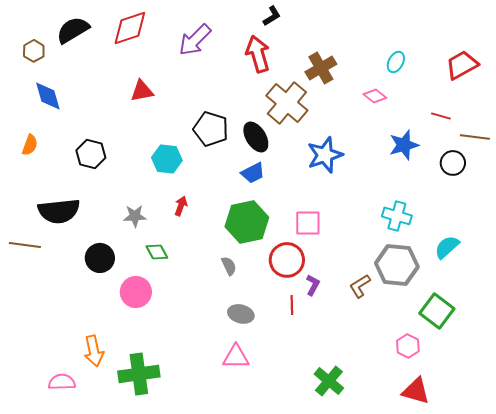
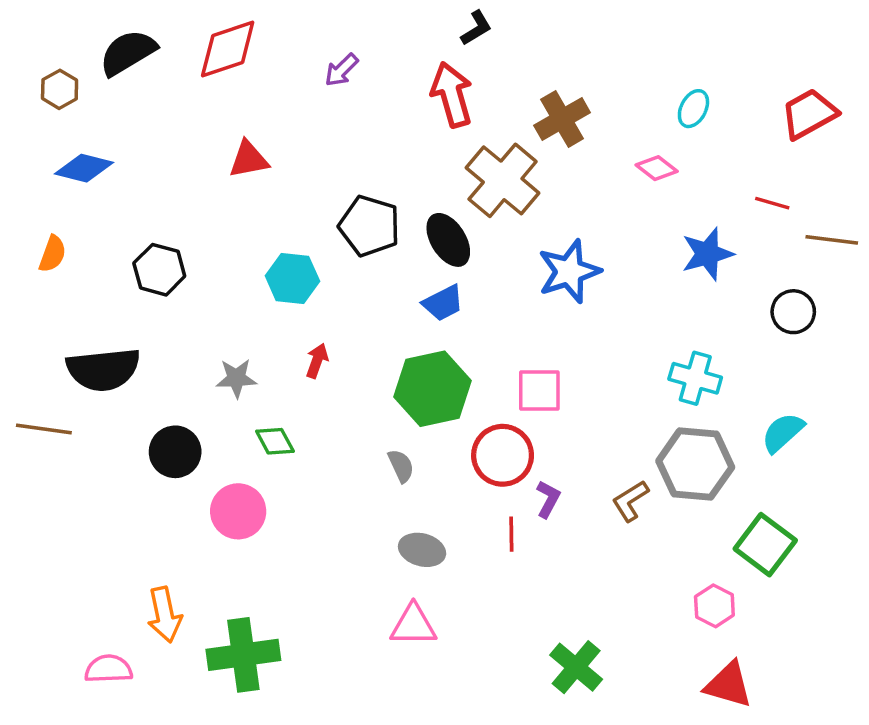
purple arrow: (195, 40) -> (341, 70), size x0.6
blue diamond: (48, 96) -> (84, 168), turned -60
black circle: (453, 163) -> (793, 312), moved

